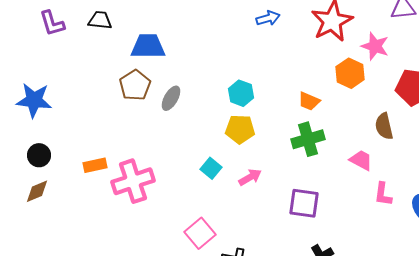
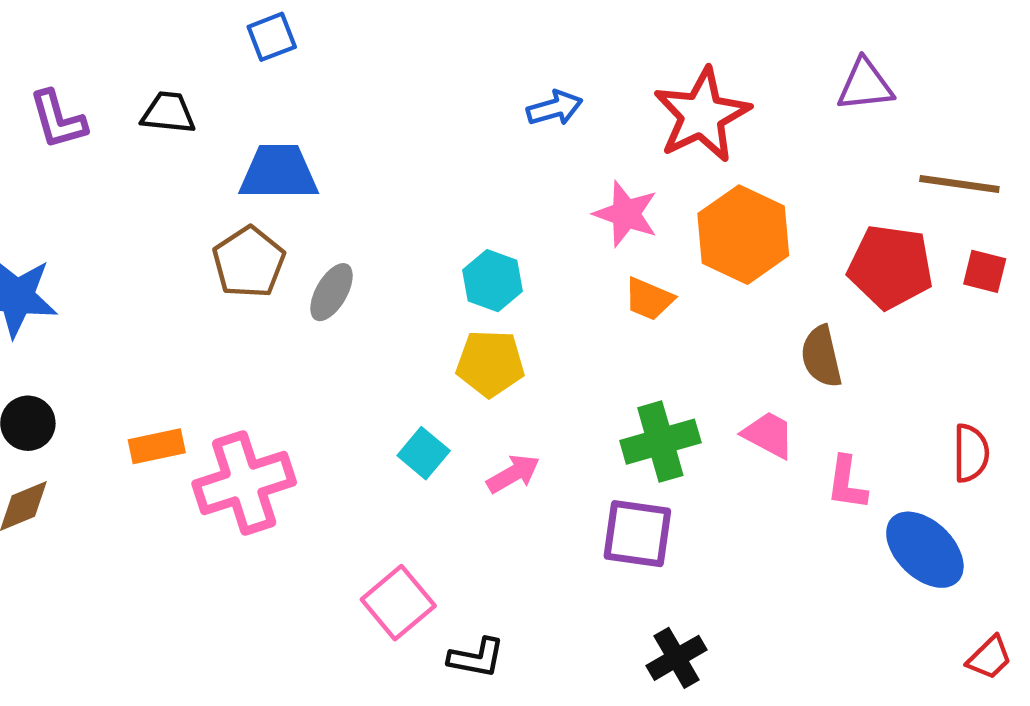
pink star: (375, 46) -> (626, 214), moved
orange hexagon: (350, 73) -> (743, 235), size x1.4
green cross: (308, 139) -> (660, 442), moved
pink L-shape: (383, 194) -> (847, 483), moved

